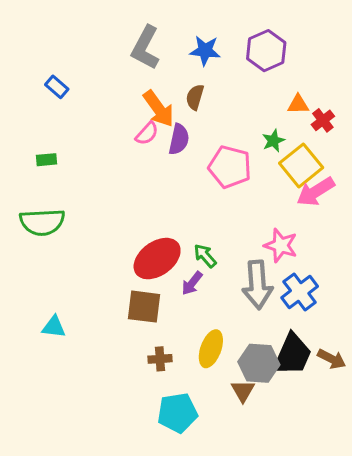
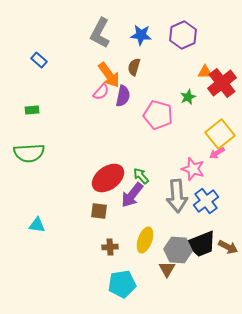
red cross: (323, 120) -> (222, 83), size x1.8
yellow square: (301, 165) -> (220, 134), moved
pink arrow: (316, 192) -> (217, 153), moved, size x0.6
purple arrow: (192, 283) -> (132, 195), size x1.5
brown square: (144, 307) -> (99, 211), size x0.7
black trapezoid: (292, 355) -> (201, 244), turned 44

